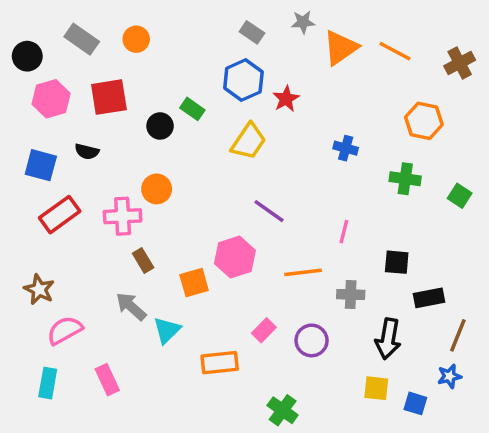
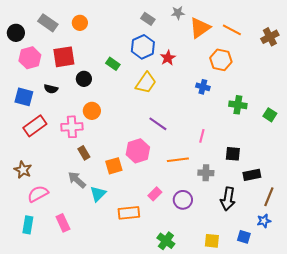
orange hexagon: (424, 121) -> (221, 60), moved
black circle: (160, 126) -> (84, 79), moved
yellow square: (376, 388) -> (212, 241), moved

